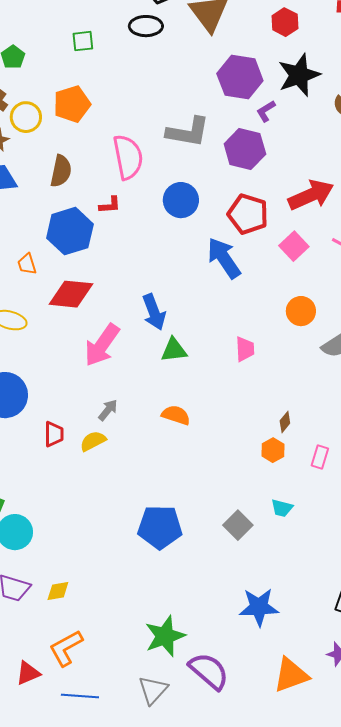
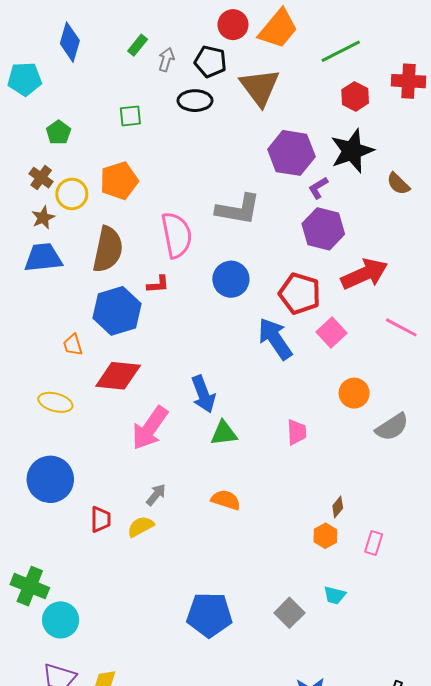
red hexagon: (285, 22) -> (355, 96), moved
purple hexagon: (245, 149) -> (323, 229), moved
brown semicircle: (61, 171) -> (108, 249), size x1.4
pink square: (294, 246) -> (332, 333), moved

